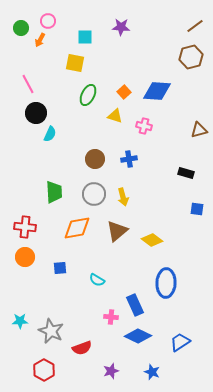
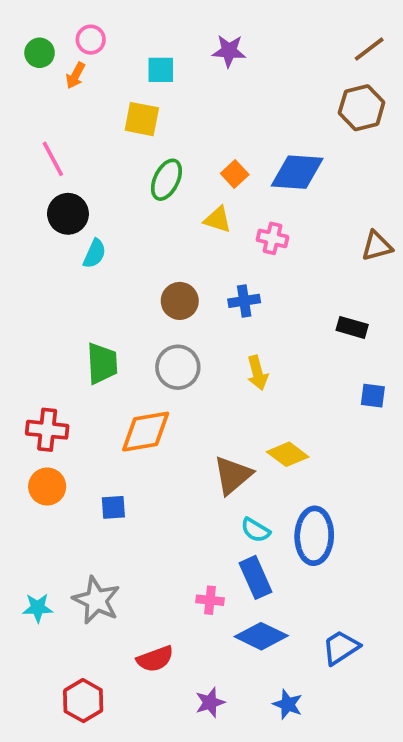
yellow arrow: (123, 197) -> (257, 373), moved
brown triangle: (117, 231) -> (233, 475), moved
cyan semicircle: (97, 280) -> (255, 530), moved
gray star: (51, 331) -> (96, 600), moved

